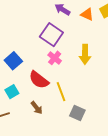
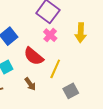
yellow line: (61, 92) -> (55, 69), turned 42
gray square: (77, 113) -> (71, 91), turned 35

